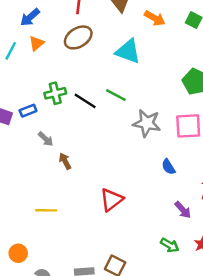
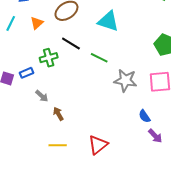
orange triangle: (36, 43) -> (37, 23), moved
black line: (85, 101) -> (71, 43), moved
yellow line: (46, 210) -> (58, 145), moved
purple arrow: (183, 210) -> (155, 136), moved

